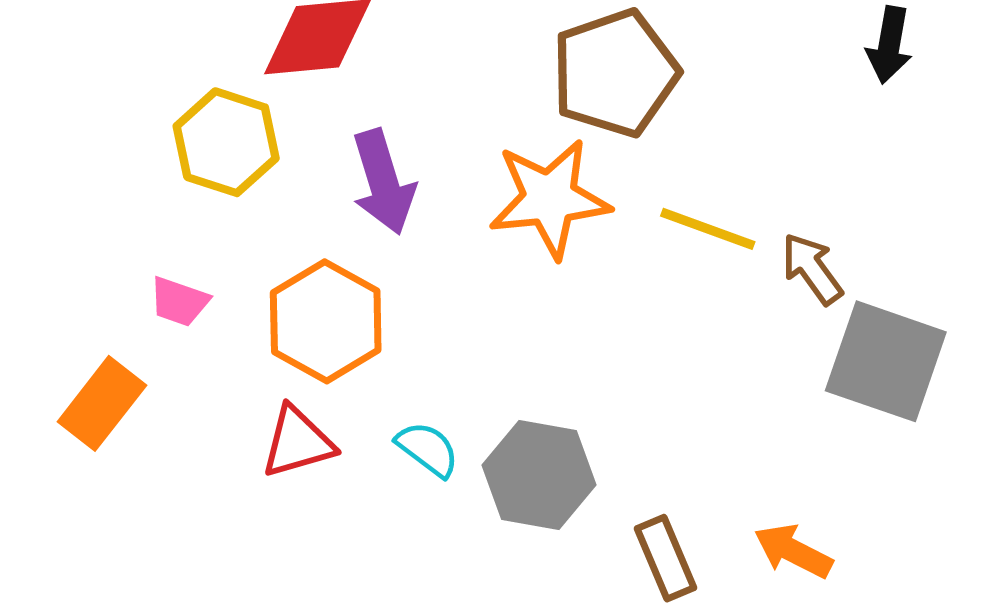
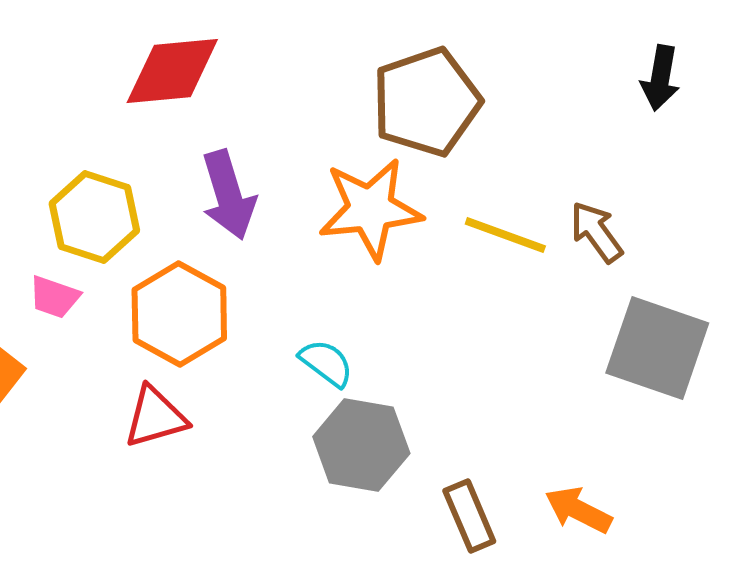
yellow hexagon: (226, 142) -> (94, 217), moved
brown arrow: (812, 269) -> (596, 232), moved
cyan semicircle: (428, 449) -> (326, 363), moved

